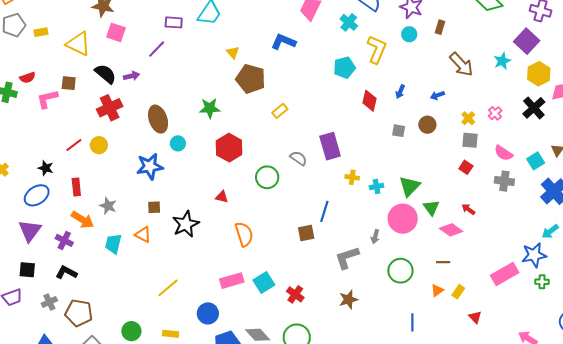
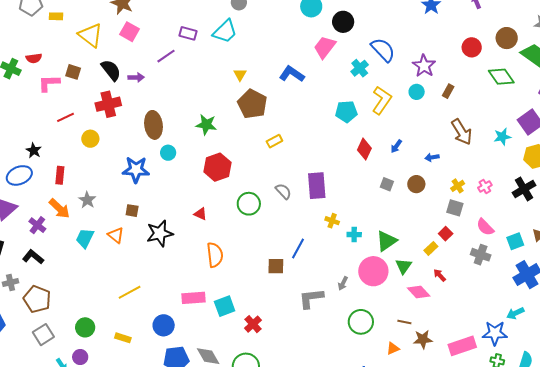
red line: (74, 145) -> (66, 117), moved
yellow rectangle: (458, 292) -> (431, 248), moved
brown star: (348, 300) -> (423, 339), moved

